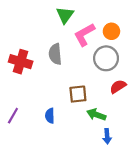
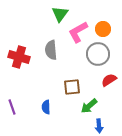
green arrow: (96, 115) -> (89, 106), turned -60
purple line: (13, 116) -> (12, 107), turned -49

